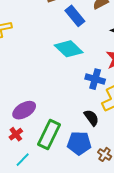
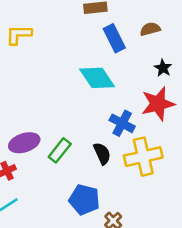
black semicircle: (91, 118) -> (102, 154), moved
green rectangle: (49, 135) -> (60, 150), moved, size x0.7

